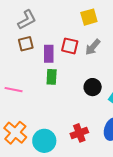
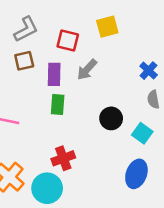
red square: (70, 46) -> (68, 40), moved
gray arrow: (93, 47) -> (87, 70), moved
red cross: (79, 133) -> (63, 158), moved

